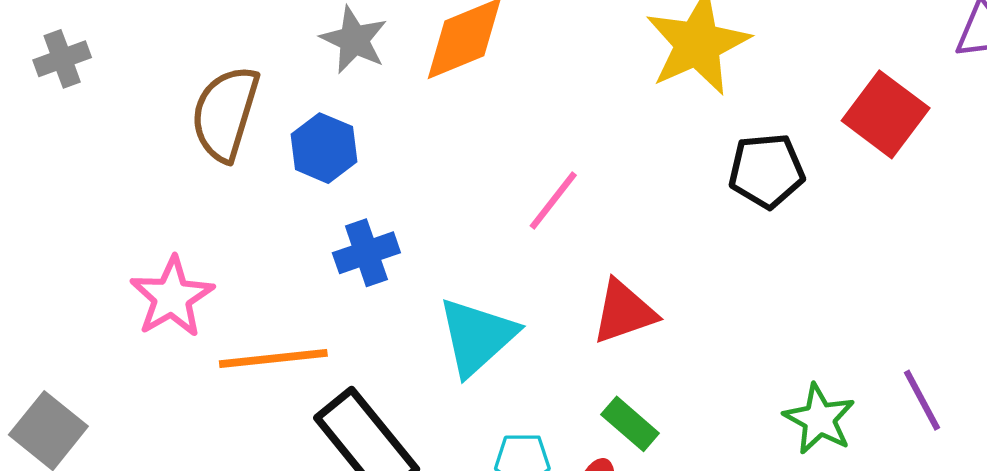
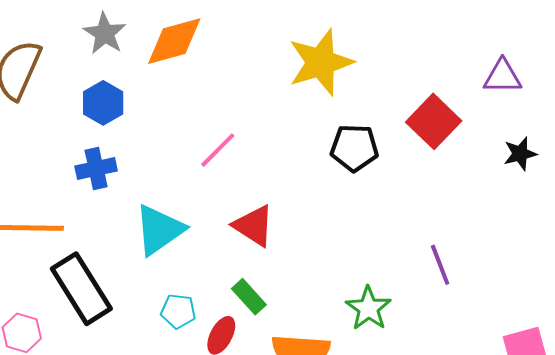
blue hexagon: (324, 148) -> (103, 103), moved
red triangle: (624, 312) -> (254, 226), turned 45
purple line: (922, 400) -> (440, 265), moved

